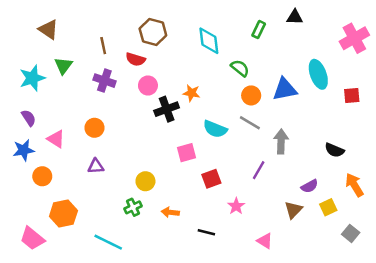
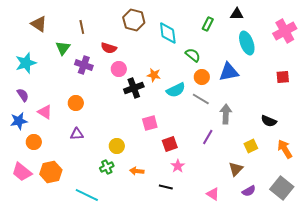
brown hexagon: (153, 32) -> (134, 20), moved
brown line: (103, 46) -> (82, 27), moved
green triangle: (63, 66) -> (63, 48), moved
cyan ellipse: (318, 74) -> (247, 43), moved
cyan semicircle: (215, 129) -> (176, 90), moved, turned -48
purple semicircle: (310, 186) -> (249, 191), moved
pink star: (236, 206) -> (178, 166), moved
yellow square: (328, 207) -> (251, 146), moved
gray square: (351, 233) -> (282, 188), size x1.6
pink trapezoid: (32, 238) -> (22, 172), moved

